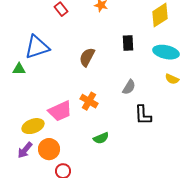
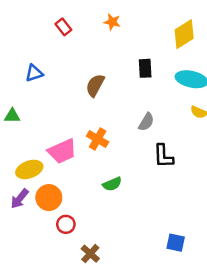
blue triangle: (37, 47) -> (34, 73), size x0.6
green triangle: (19, 69) -> (12, 116), moved

